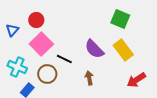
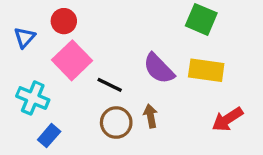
yellow rectangle: (123, 50) -> (206, 70), turned -45
brown circle: (47, 74) -> (116, 123), moved

